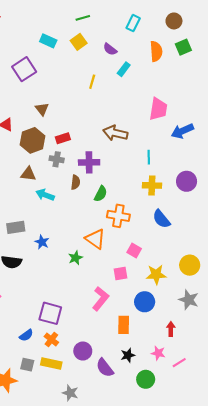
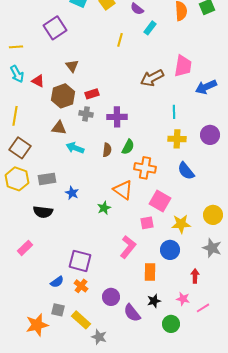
brown arrow: (115, 133) -> (152, 78), moved, turned -40
brown semicircle: (75, 182) -> (107, 150), moved
pink square: (134, 250) -> (160, 201), size x1.5
yellow rectangle: (51, 364) -> (81, 320), moved, turned 30

